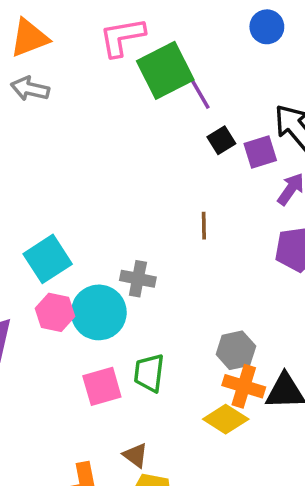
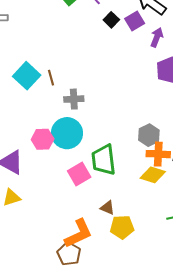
brown line: (204, 226) -> (51, 78), moved
cyan square: (48, 259) -> (27, 76), moved
gray cross: (138, 279) -> (74, 99), moved
green trapezoid: (149, 373) -> (104, 160), size x1.4

